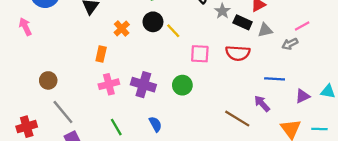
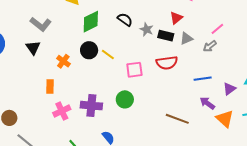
purple arrow: (262, 104) -> (207, 103), moved

